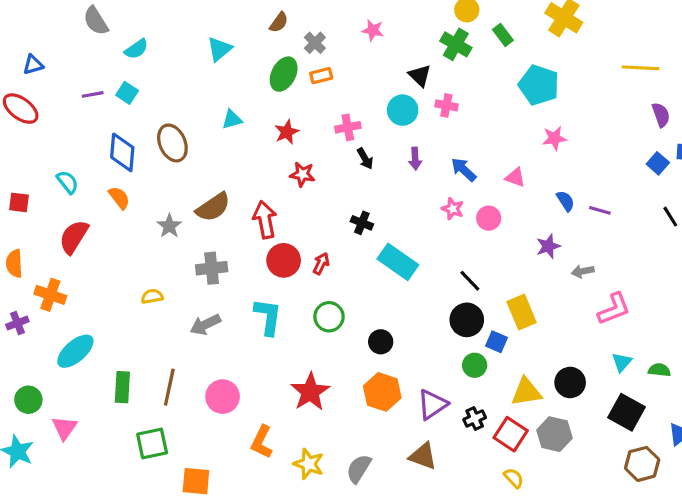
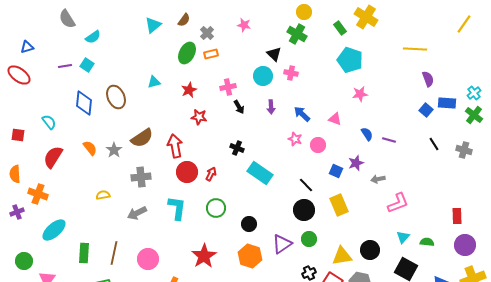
green rectangle: (503, 35) -> (340, 28), moved
cyan triangle: (219, 49) -> (153, 25), moved
orange semicircle: (119, 198) -> (90, 148), moved
blue square: (497, 342) -> (336, 171), moved
purple triangle: (432, 404) -> (282, 244), moved

